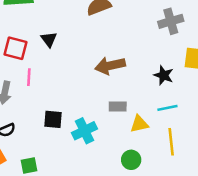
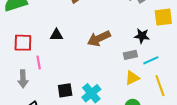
black triangle: (49, 39) -> (56, 35), moved, turned -40
gray rectangle: (118, 106) -> (130, 55), moved

